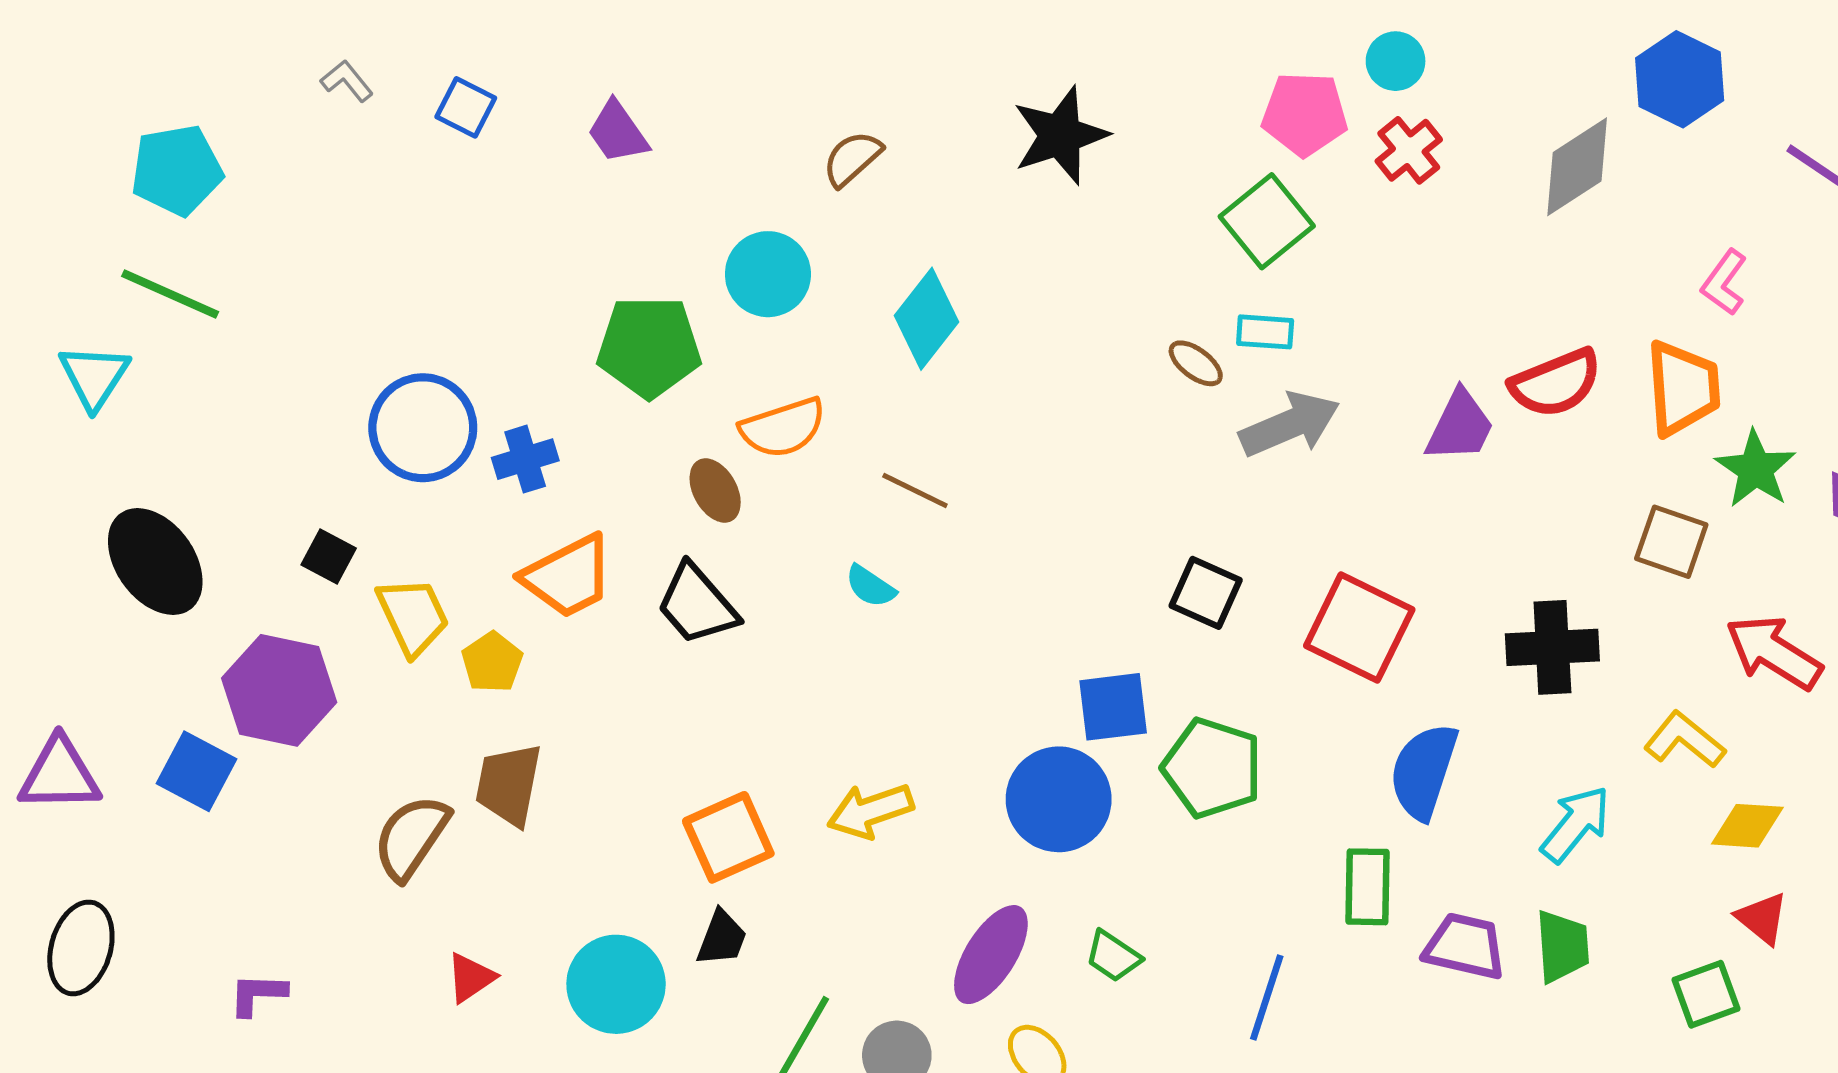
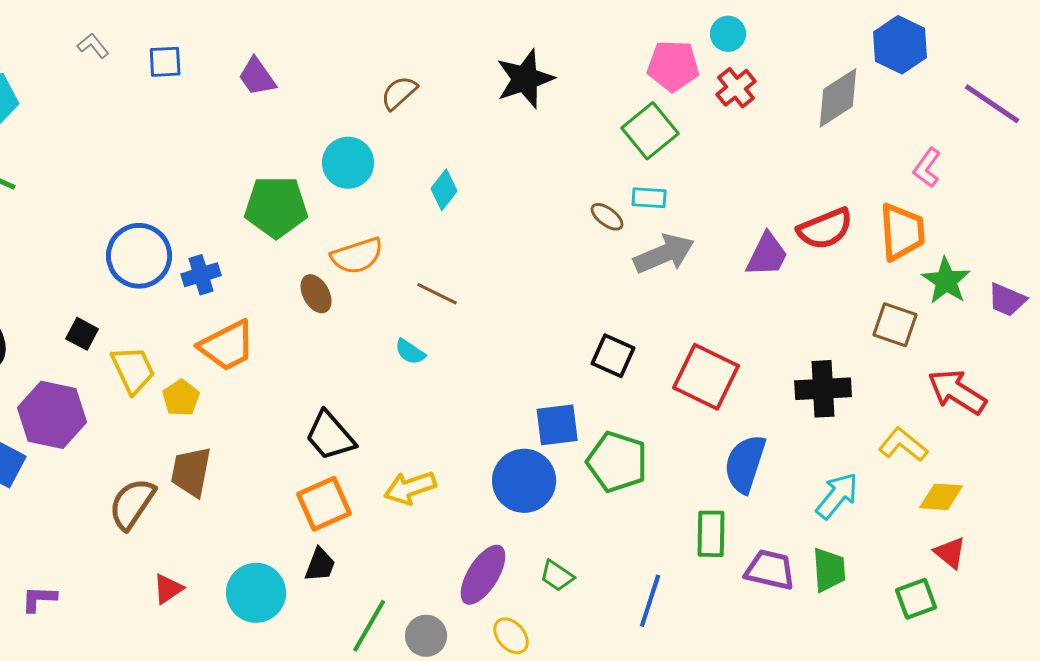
blue square: (466, 107) -> (165, 62), turned -30
cyan diamond: (926, 319) -> (444, 190), size x0.7
black trapezoid: (697, 604) -> (330, 436), moved

